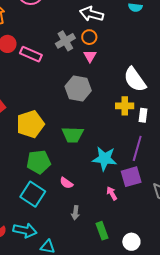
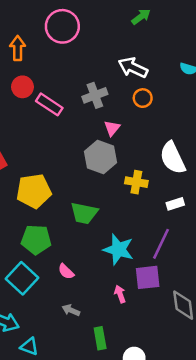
orange circle: (89, 37) -> (143, 98), moved
pink triangle: (90, 56) -> (112, 128), moved
yellow cross: (125, 106) -> (136, 182), moved
white rectangle: (143, 115) -> (175, 204), turned 56
gray arrow: (75, 213) -> (71, 310), turned 96

